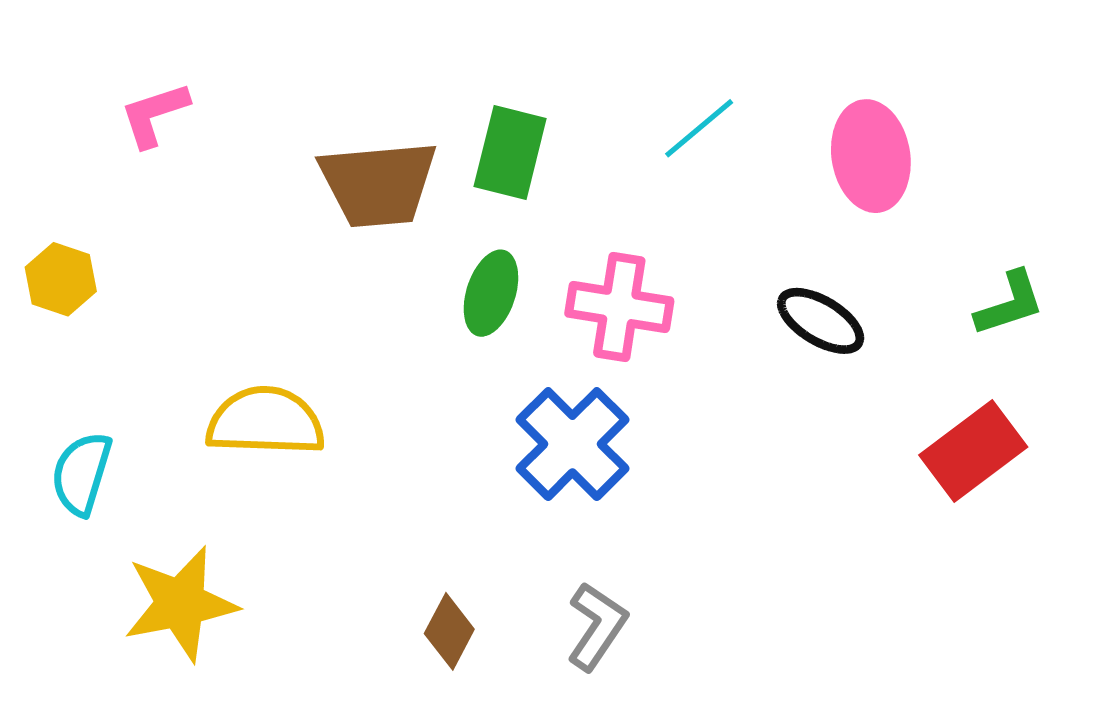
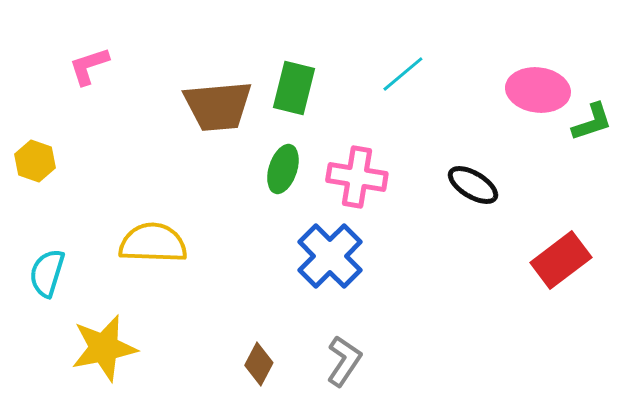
pink ellipse: (871, 156) -> (538, 90), moved, turned -74
green L-shape: (1010, 304) -> (592, 122), moved

